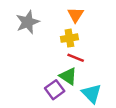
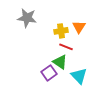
orange triangle: (76, 15) -> (79, 27), moved
gray star: (28, 22) -> (27, 18), turned 30

